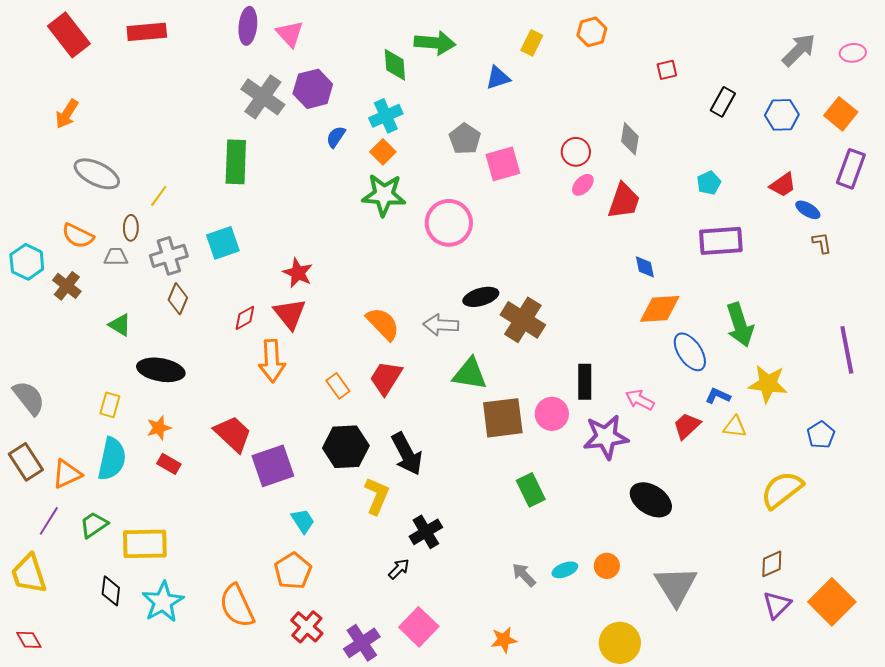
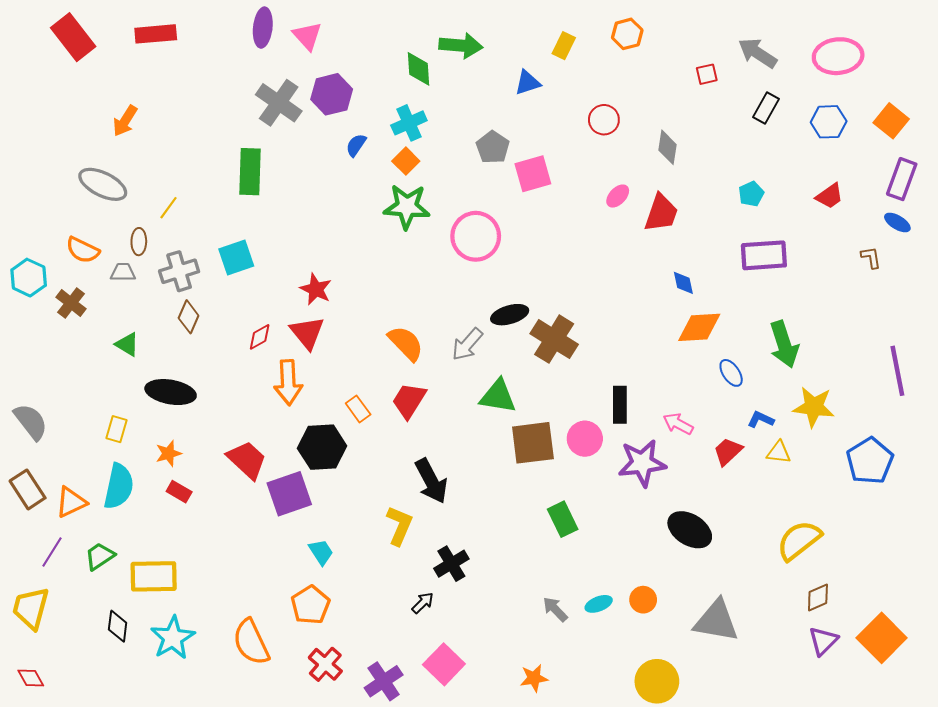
gray arrow: (799, 50) -> (758, 53), moved, turned -102
pink ellipse: (853, 53) -> (838, 56), moved, size x1.8
orange arrow: (67, 114) -> (125, 121), moved
red circle: (576, 152) -> (604, 120), moved
blue ellipse: (808, 210) -> (897, 222), moved
gray arrow: (441, 325) -> (467, 344), turned -52
blue ellipse: (690, 352) -> (731, 373), size x0.7
blue pentagon: (821, 435) -> (870, 461), size x1.6
black hexagon: (346, 447) -> (322, 447), moved
yellow semicircle: (782, 490) -> (799, 540), moved
yellow trapezoid: (29, 574) -> (31, 608), turned 33
gray triangle: (676, 586) -> (716, 621), turned -48

